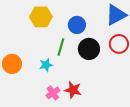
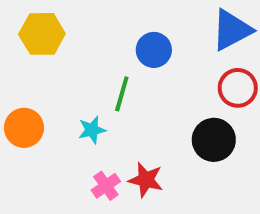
yellow hexagon: (41, 17) -> (42, 34), moved
black circle: (89, 49) -> (214, 140), moved

